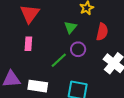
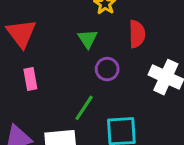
green line: (59, 60) -> (84, 108), moved

